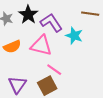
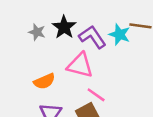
cyan star: (74, 36) -> (119, 34), moved
orange semicircle: (12, 47) -> (44, 81), moved

